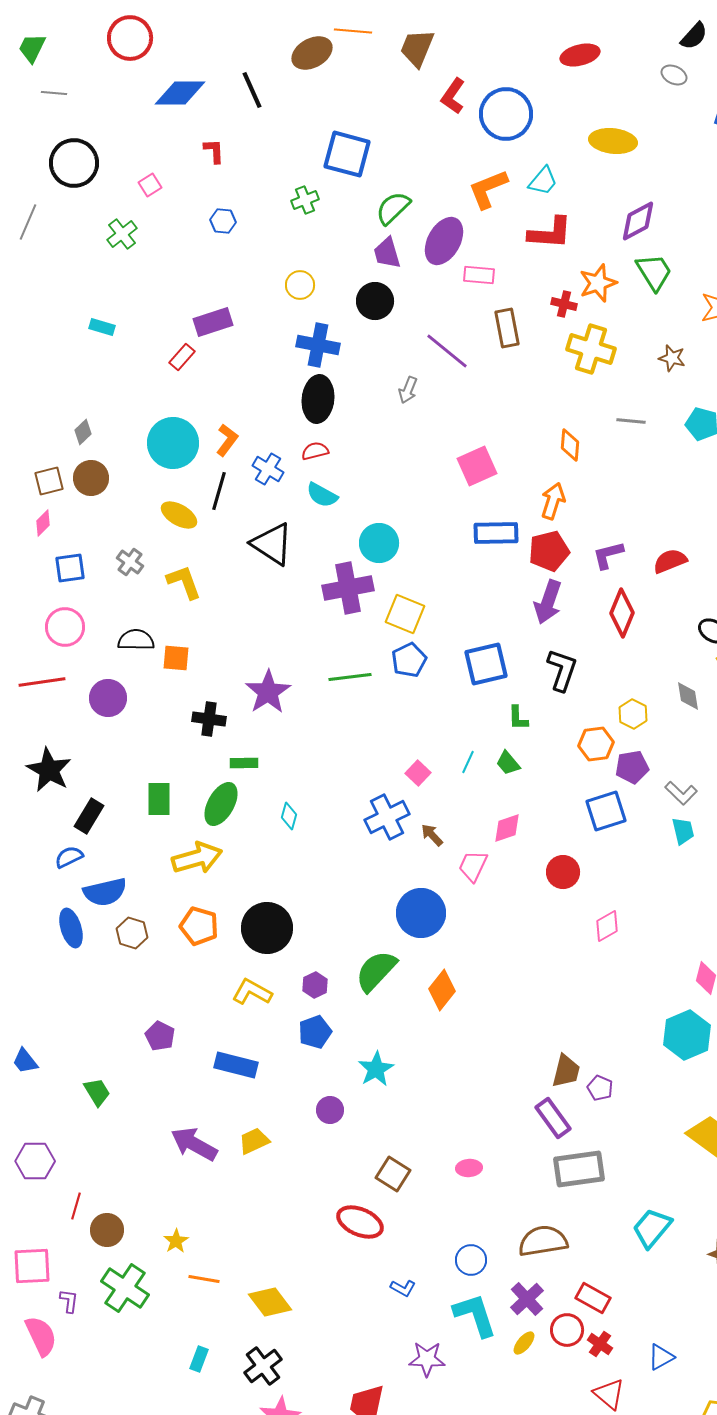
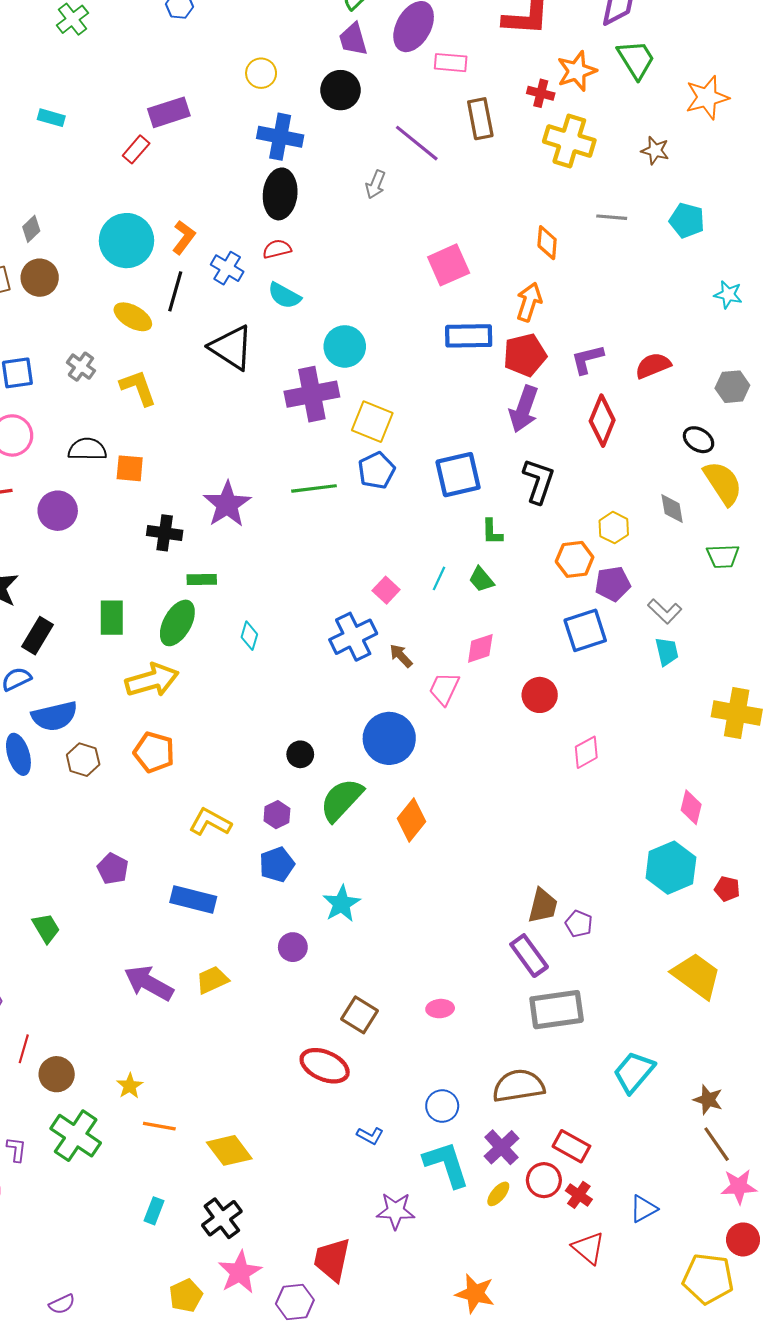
black circle: (267, 928) -> (300, 754), moved, size x0.5

